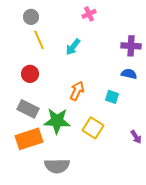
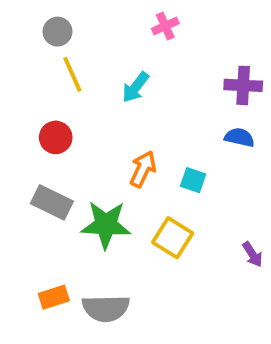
cyan square: (112, 97) -> (193, 180), moved
orange rectangle: (29, 139) -> (54, 297), moved, size x0.6

